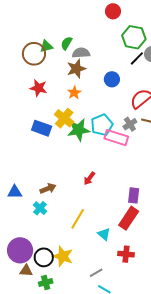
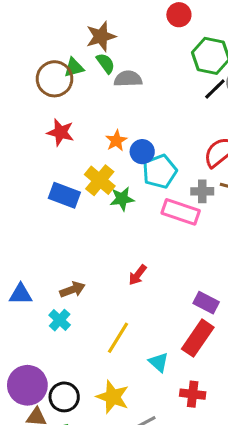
green semicircle: (66, 43) -> (106, 63), turned 112
brown star: (76, 69) -> (101, 36), moved
blue circle: (112, 79) -> (142, 152), moved
gray cross: (130, 124) -> (202, 191), turned 32
cyan pentagon: (102, 125) -> (160, 171), moved
green star: (79, 130) -> (122, 199), size x0.7
purple rectangle: (134, 195) -> (206, 303), turned -70
yellow star: (63, 256) -> (113, 397), moved

